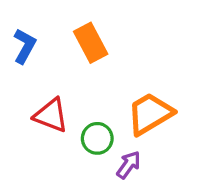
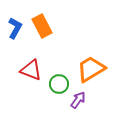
orange rectangle: (91, 43) -> (42, 26), moved

